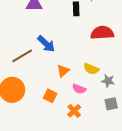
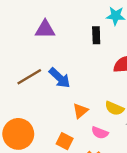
brown line: (22, 56) -> (29, 77), moved

